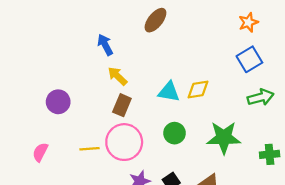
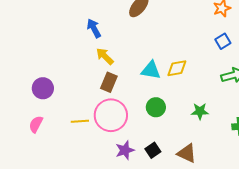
blue square: (249, 59) -> (223, 41), size x0.7
purple circle: (58, 102) -> (43, 88), moved
green star: (224, 138) -> (200, 111), size x0.6

